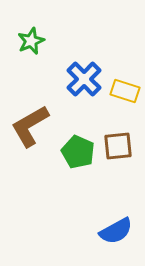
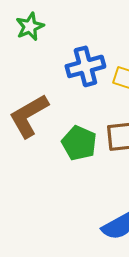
blue cross: (84, 79) -> (85, 66), turned 30

